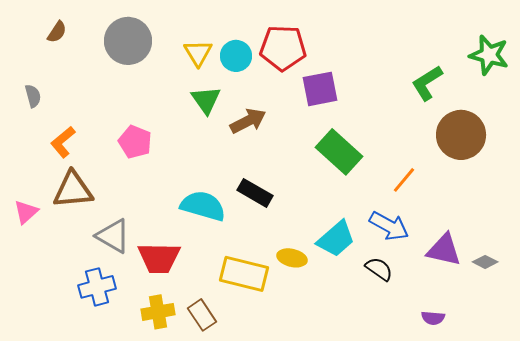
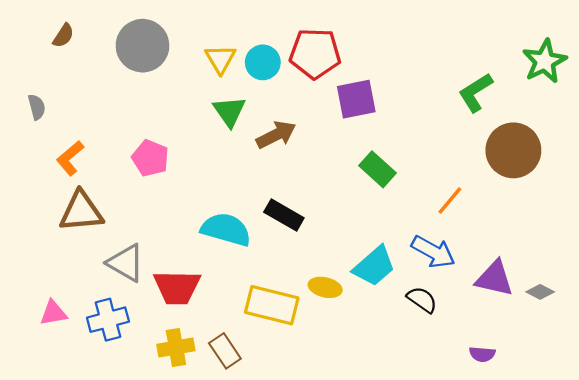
green star: (489, 55) -> (545, 61), turned 30
green rectangle: (339, 152) -> (377, 169), size x0.7
pink triangle: (26, 212) -> (53, 313), moved, turned 32

